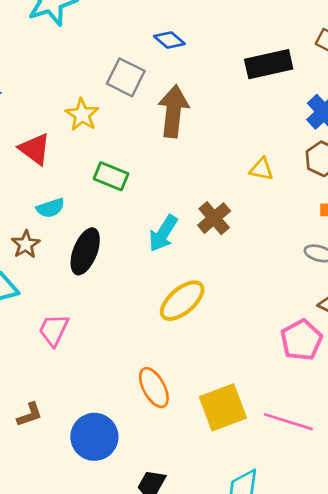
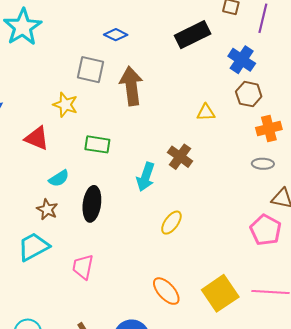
yellow ellipse: (182, 301) -> (171, 223), size x0.7

